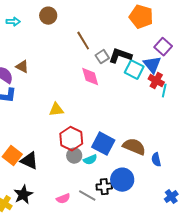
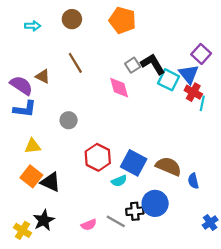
orange pentagon: (141, 17) -> (122, 20), moved
brown line: (83, 41) -> (75, 63), moved
black L-shape: (120, 56) -> (153, 64), turned 40
yellow triangle: (56, 110) -> (33, 146), moved
gray circle: (74, 156) -> (69, 120), moved

